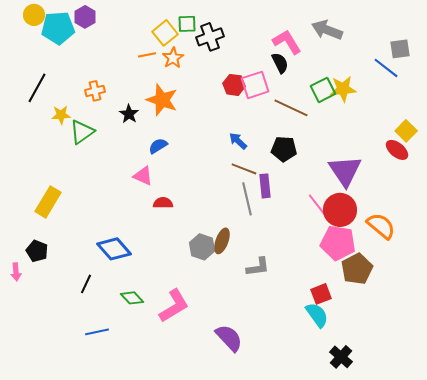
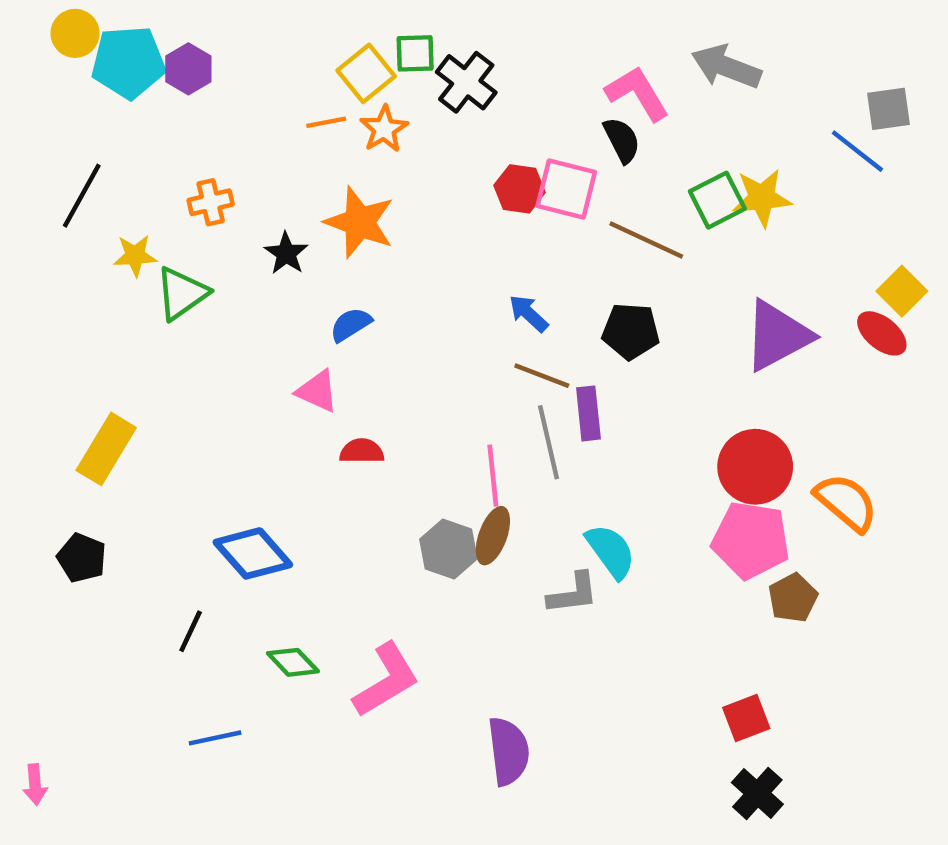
purple hexagon: (85, 17) -> (188, 69), moved
black cross: (210, 37) -> (466, 82), turned -32
pink square: (255, 85) -> (566, 189), turned 32
purple triangle: (345, 171) -> (777, 336), moved, turned 36
pink line: (318, 206) -> (493, 476), moved, turned 32
brown pentagon: (357, 269) -> (793, 598), size x0.7
pink arrow: (16, 272) -> (35, 785), moved
red square: (321, 294) -> (746, 718), moved
cyan semicircle: (317, 315) -> (611, 551), moved
purple semicircle: (229, 338) -> (508, 751), turned 36

